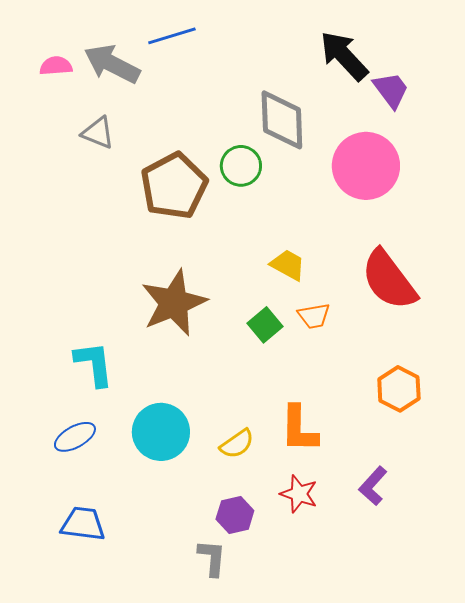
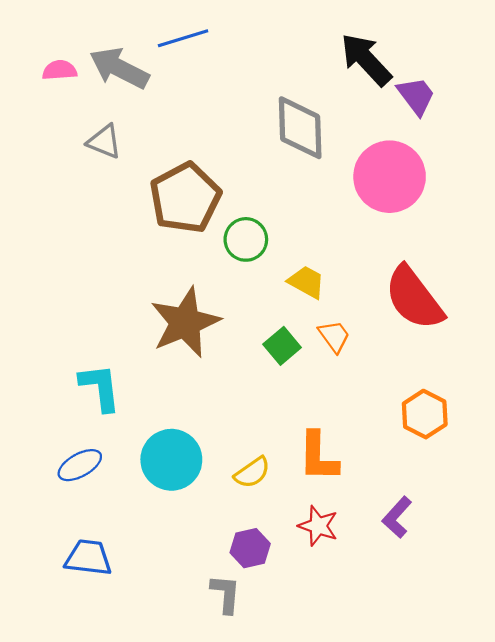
green circle: (241, 166) -> (246, 239), moved
orange trapezoid: (314, 316) -> (334, 336), turned -116

